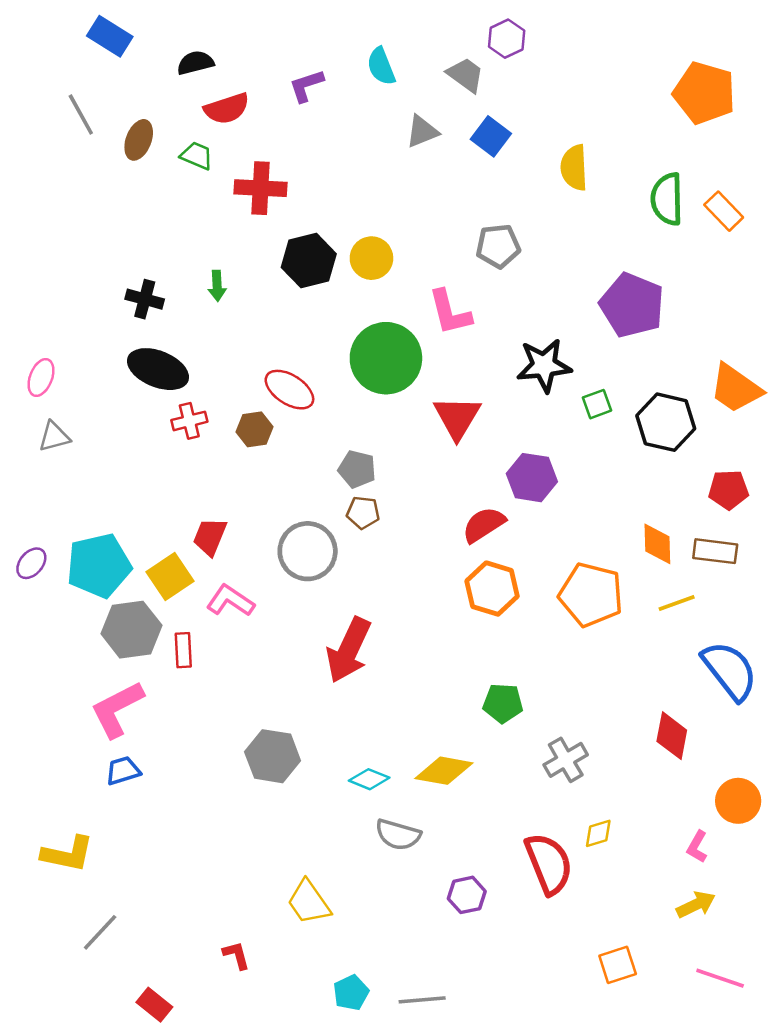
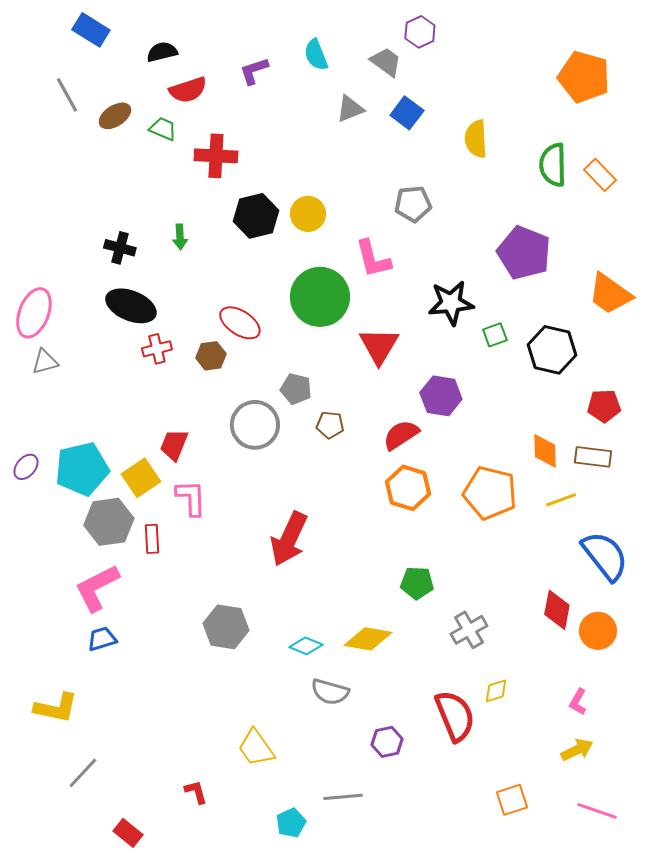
brown ellipse: (139, 140) -> (115, 116), turned 36
pink ellipse: (41, 378) -> (34, 313), size x1.6
orange trapezoid: (736, 388) -> (610, 294), moved
brown pentagon: (363, 513) -> (330, 425), moved
gray circle: (308, 551) -> (255, 425), moved
pink L-shape: (230, 601) -> (191, 498), turned 54
orange circle: (738, 801) -> (598, 631), moved
gray line: (422, 1000) -> (343, 797), moved

